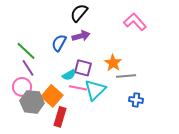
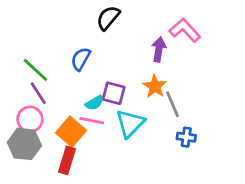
purple arrow: (81, 36) -> (159, 49), moved, turned -66
gray line: (126, 76) -> (173, 104), turned 72
pink line: (78, 88) -> (92, 121), moved
gray hexagon: (32, 102) -> (24, 144), moved
red rectangle: (60, 117) -> (67, 160), moved

